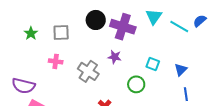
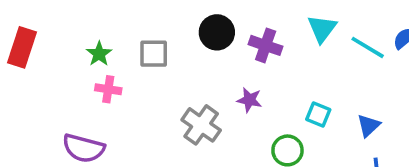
purple cross: (123, 27) -> (266, 45), size x0.7
pink cross: (56, 61) -> (108, 89), moved

